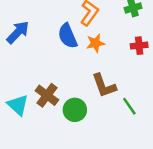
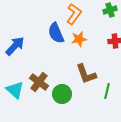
blue arrow: (18, 32) -> (15, 46), moved
green line: (129, 106) -> (107, 91), turned 49

